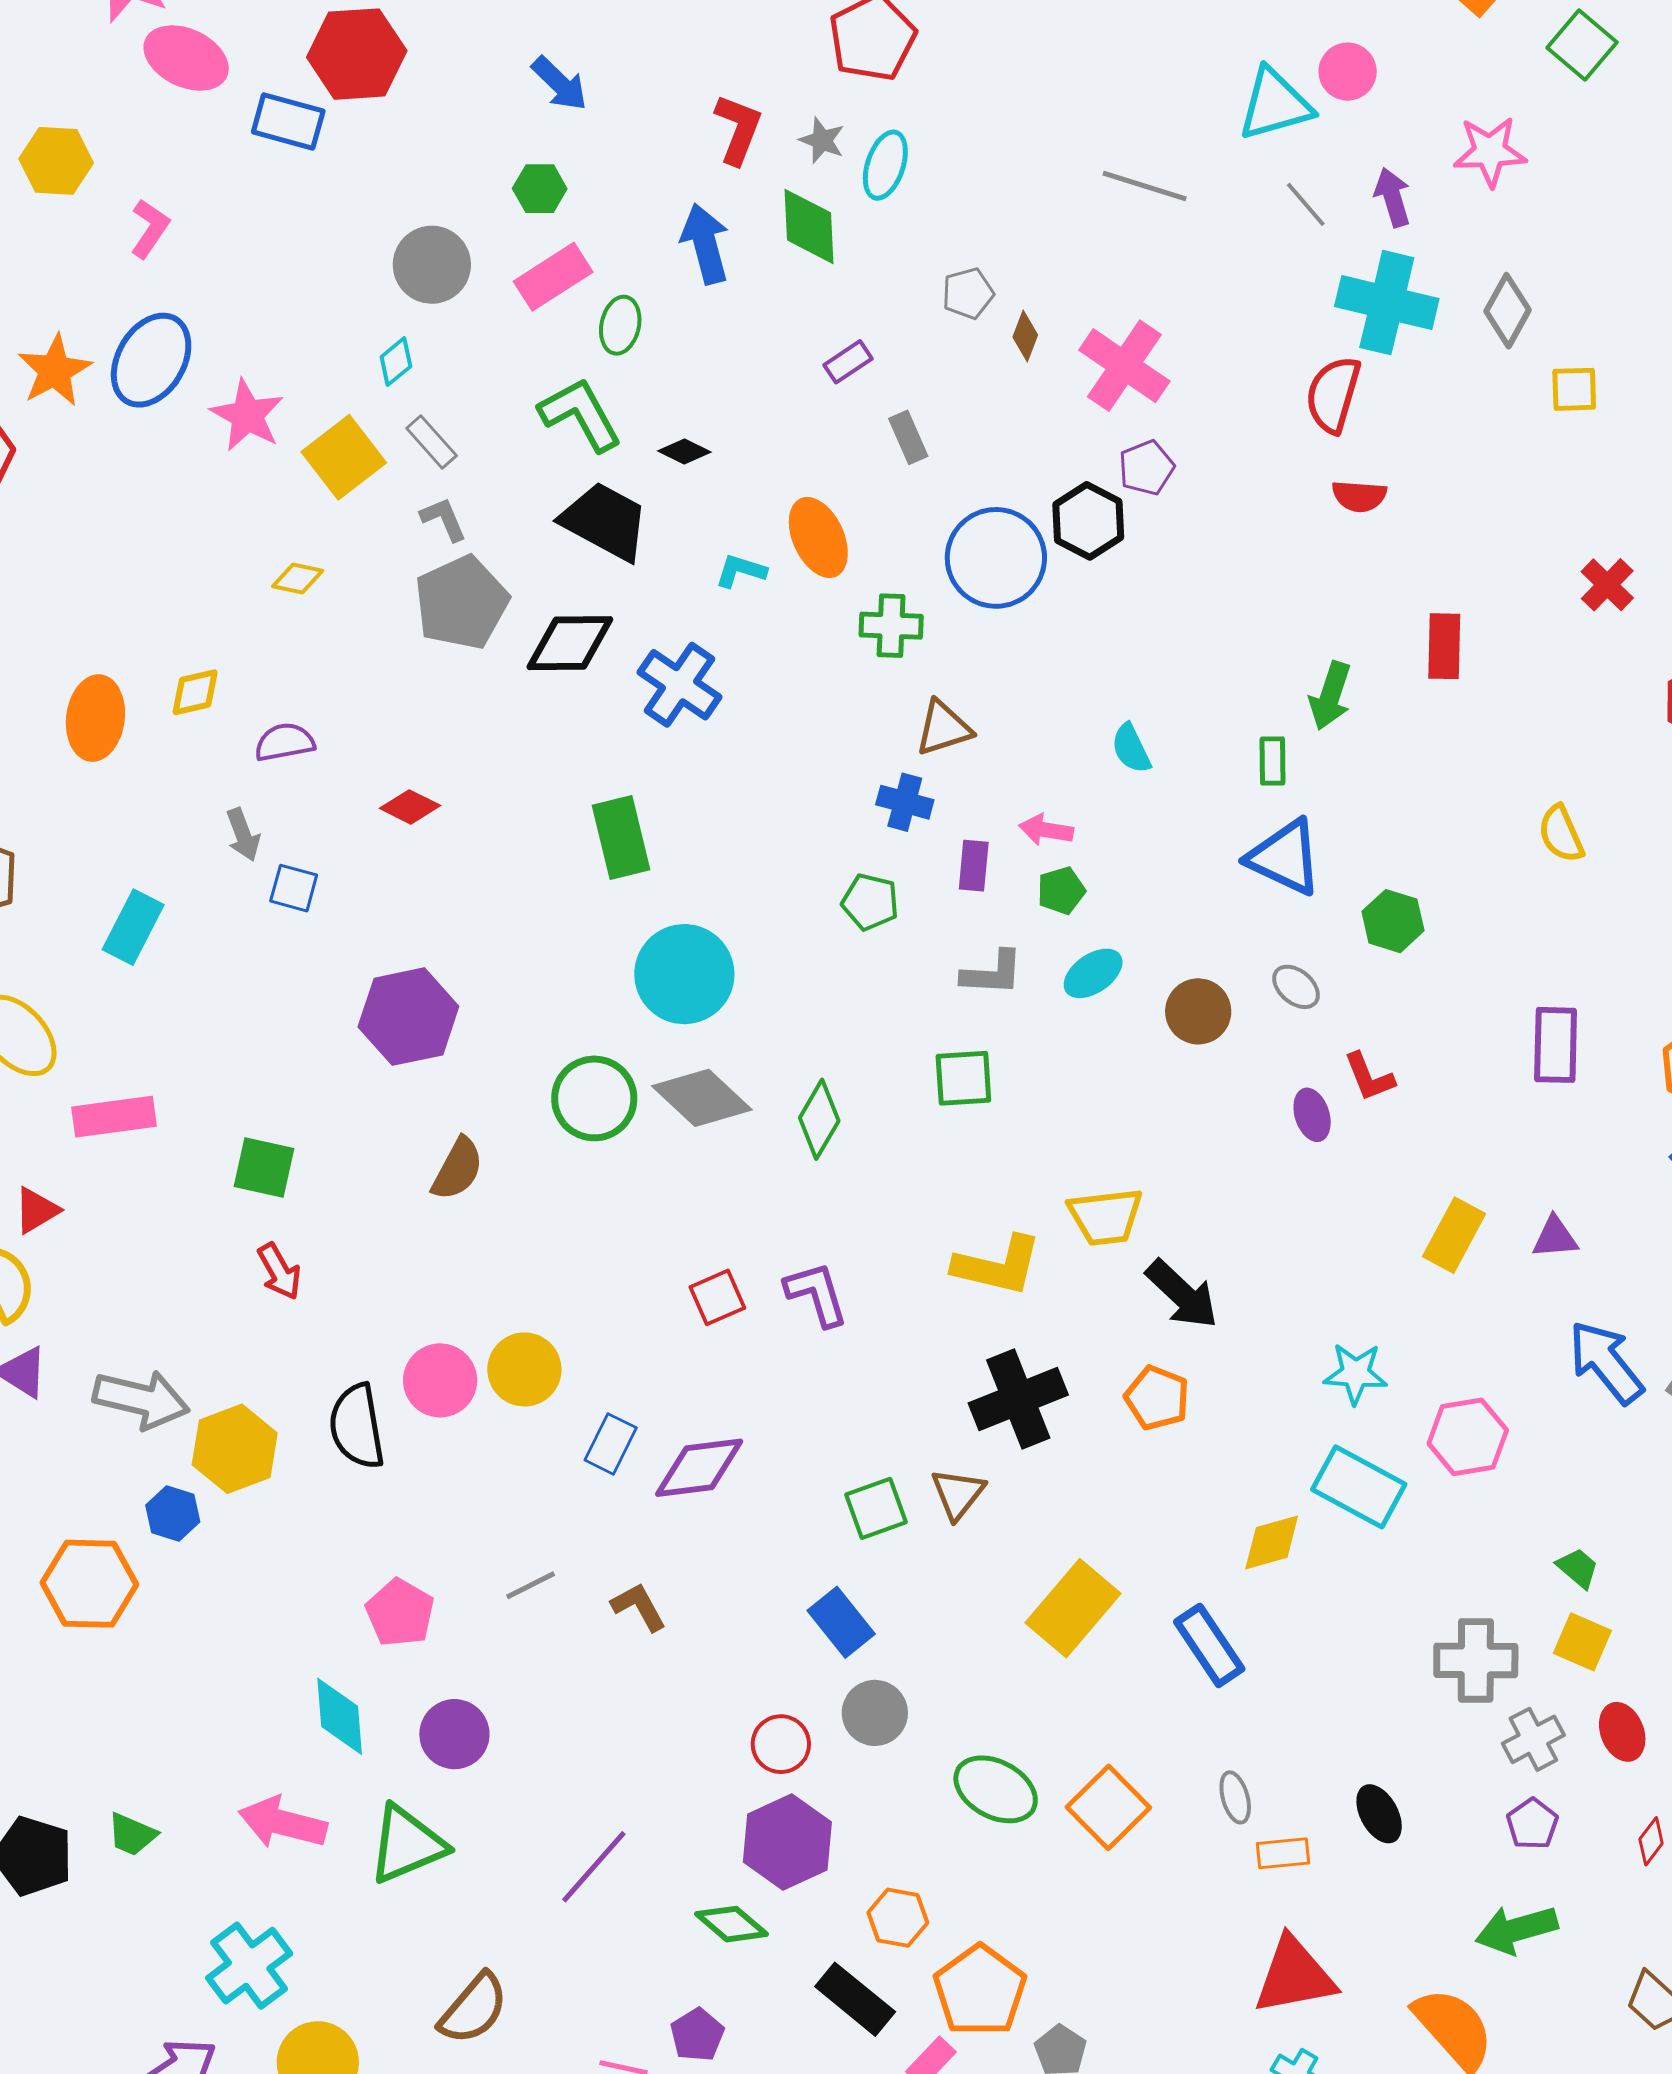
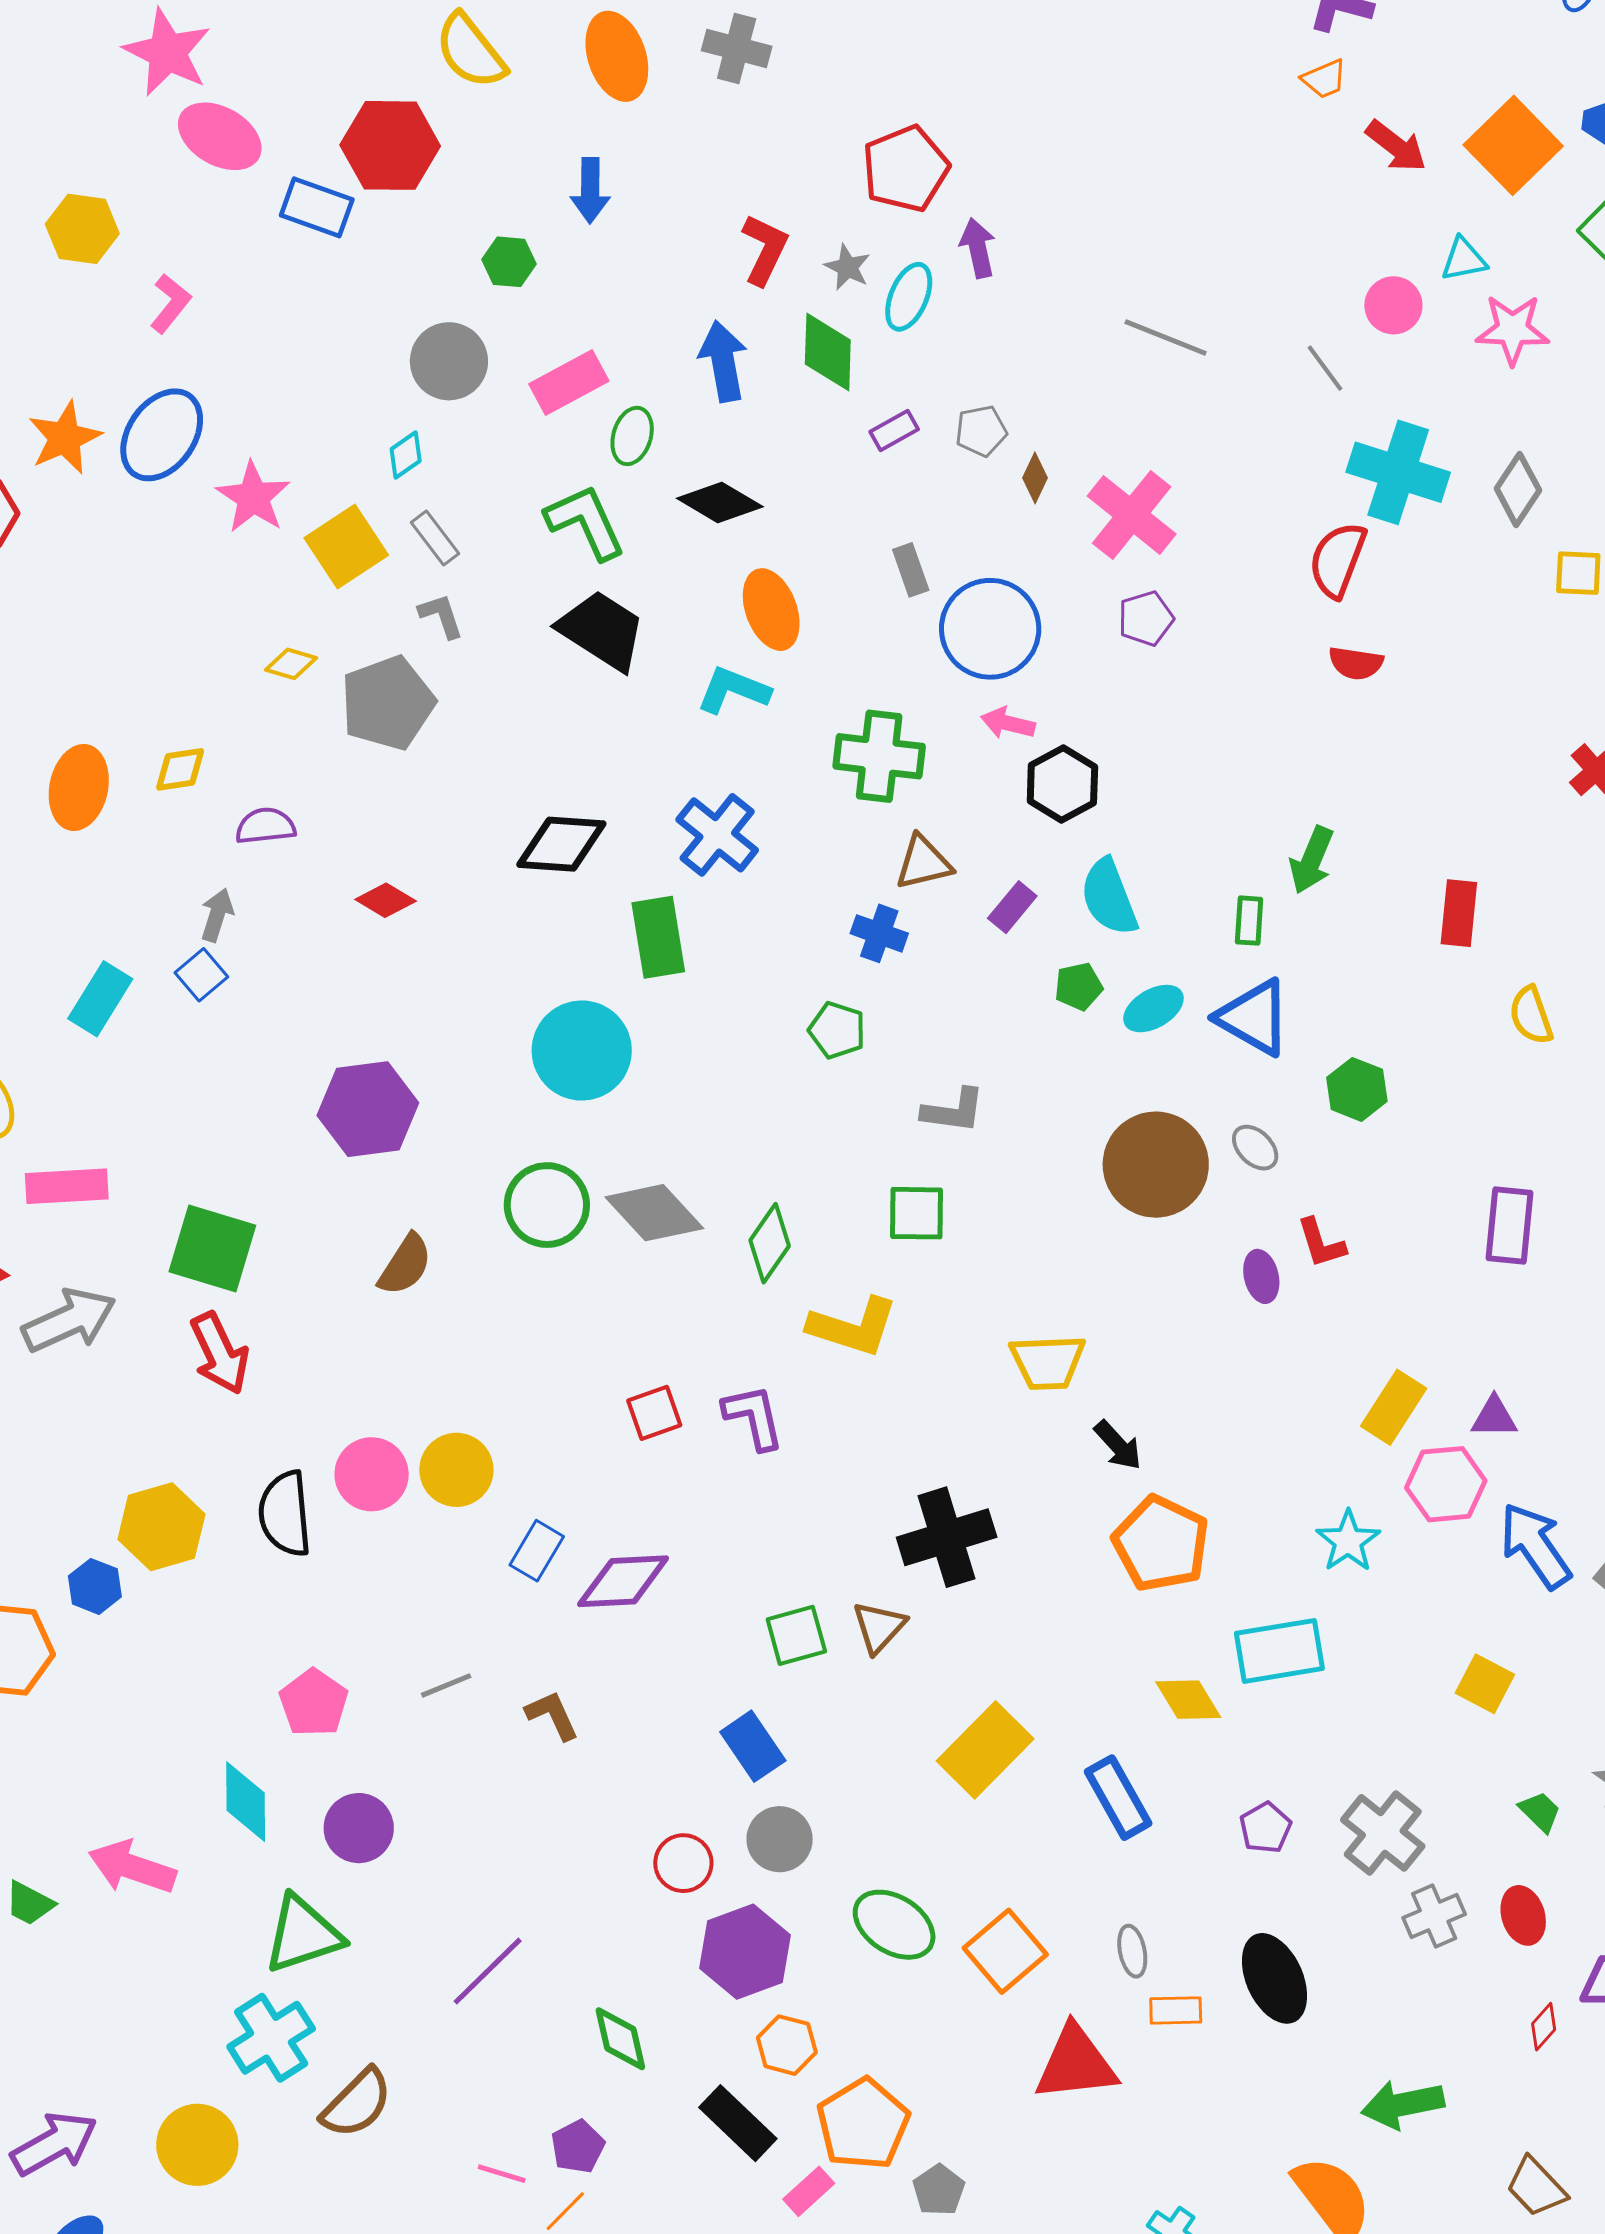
pink circle: (1348, 72) -> (1393, 305), moved
blue arrow: (560, 84) -> (590, 190), turned 42
cyan triangle: (1275, 104) -> (1464, 259), moved, size x0.6
green hexagon: (540, 189) -> (509, 262), moved
purple arrow: (1393, 197) -> (978, 248), moved
purple rectangle: (848, 362) -> (894, 430), moved
black diamond: (684, 452) -> (720, 503), moved, size x1.6
black hexagon: (1088, 521) -> (1062, 784), moved
orange ellipse: (818, 537) -> (771, 610), moved
blue circle: (996, 558) -> (990, 629), moved
cyan L-shape: (741, 571) -> (733, 690), size x1.4
gray pentagon: (461, 603) -> (388, 703), moved
green cross: (891, 626) -> (879, 756), size x1.4
black diamond: (570, 643) -> (561, 844), moved
red rectangle: (1444, 646) -> (1459, 913), moved
blue cross: (680, 685) -> (717, 835), moved
cyan semicircle: (1131, 748) -> (1109, 897), size x1.5
pink arrow: (1046, 830) -> (1008, 723), moved
gray arrow: (243, 835) -> (217, 915), turned -146
green rectangle: (621, 838) -> (658, 937), moved
purple rectangle: (974, 866) -> (1012, 907), moved, turned 30
blue square: (294, 888) -> (201, 975), moved, turned 30
green pentagon: (1061, 891) -> (1079, 987), moved
cyan ellipse: (1093, 973) -> (1153, 1009), moved
cyan circle: (684, 974) -> (582, 1050), moved
brown circle: (1198, 1011) -> (1156, 1165), size x1.6
green square: (264, 1167) -> (212, 1248), size x1.4
yellow L-shape: (997, 1266) -> (853, 1327), moved
red arrow: (279, 1271) -> (220, 1353), size x1.4
black arrow: (1182, 1294) -> (1118, 1445), size x0.7
cyan star: (1356, 1374) -> (1348, 1541), moved, turned 30
orange pentagon: (1157, 1398) -> (1161, 1544), moved, size x1.5
gray arrow: (141, 1399) -> (69, 1320), moved, turned -42
pink hexagon: (1468, 1437) -> (1446, 1484), moved
cyan rectangle: (1359, 1487) -> (1279, 1651), turned -42
yellow diamond: (1272, 1542) -> (1188, 1700), turned 70
green trapezoid: (1578, 1568) -> (1540, 1812), moved
yellow square: (1582, 1642) -> (1485, 1684), moved
gray cross: (1476, 1660) -> (1383, 1833), turned 34
black ellipse: (1379, 1814) -> (1275, 1978), size x1.5
pink arrow: (283, 1823) -> (132, 1867), moved
purple pentagon: (1532, 1824) -> (1265, 1828), moved
purple hexagon: (787, 1842) -> (745, 1952), moved
green diamond: (732, 1924) -> (620, 2039), turned 32
cyan cross: (249, 1966) -> (271, 2038), moved
red triangle: (1294, 1976) -> (1076, 2063), moved

